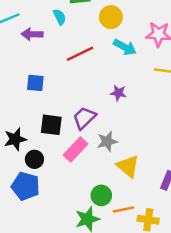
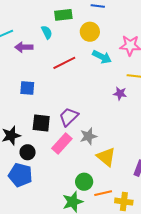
purple star: (118, 93) -> (120, 93), moved

